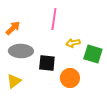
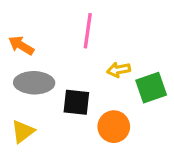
orange arrow: (13, 28) -> (21, 45), turned -105
green square: (93, 54) -> (151, 88), turned -36

